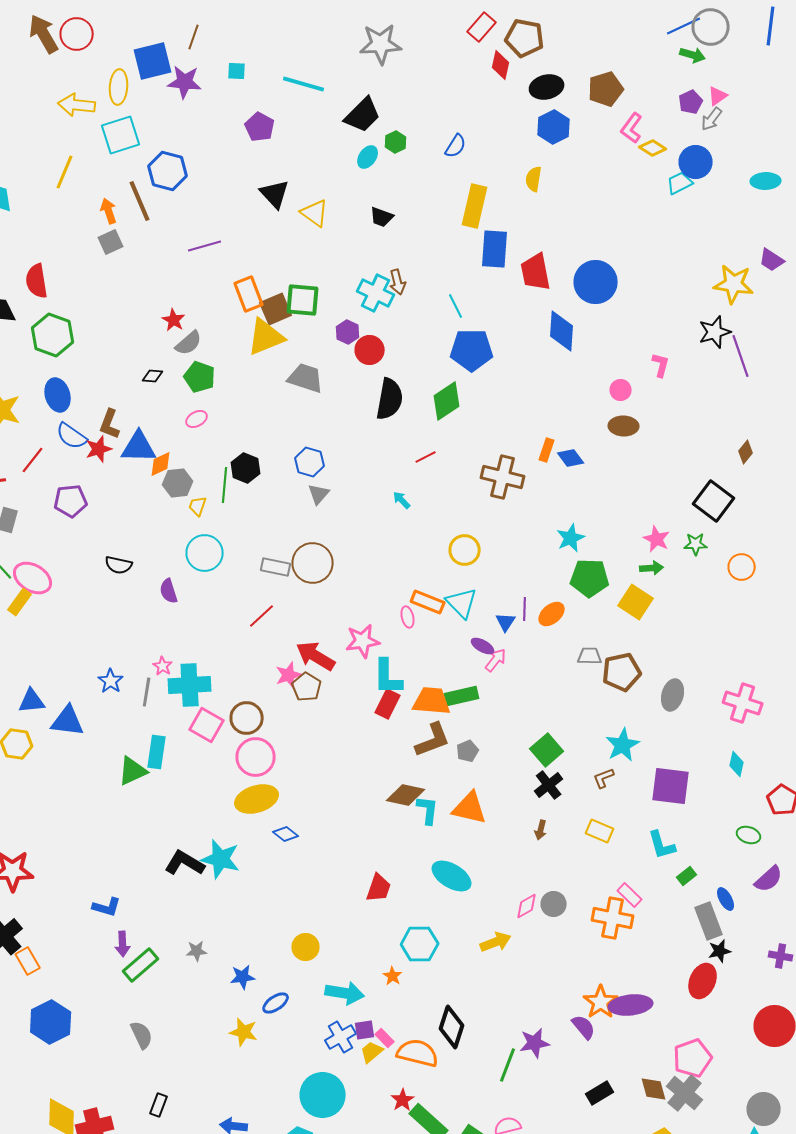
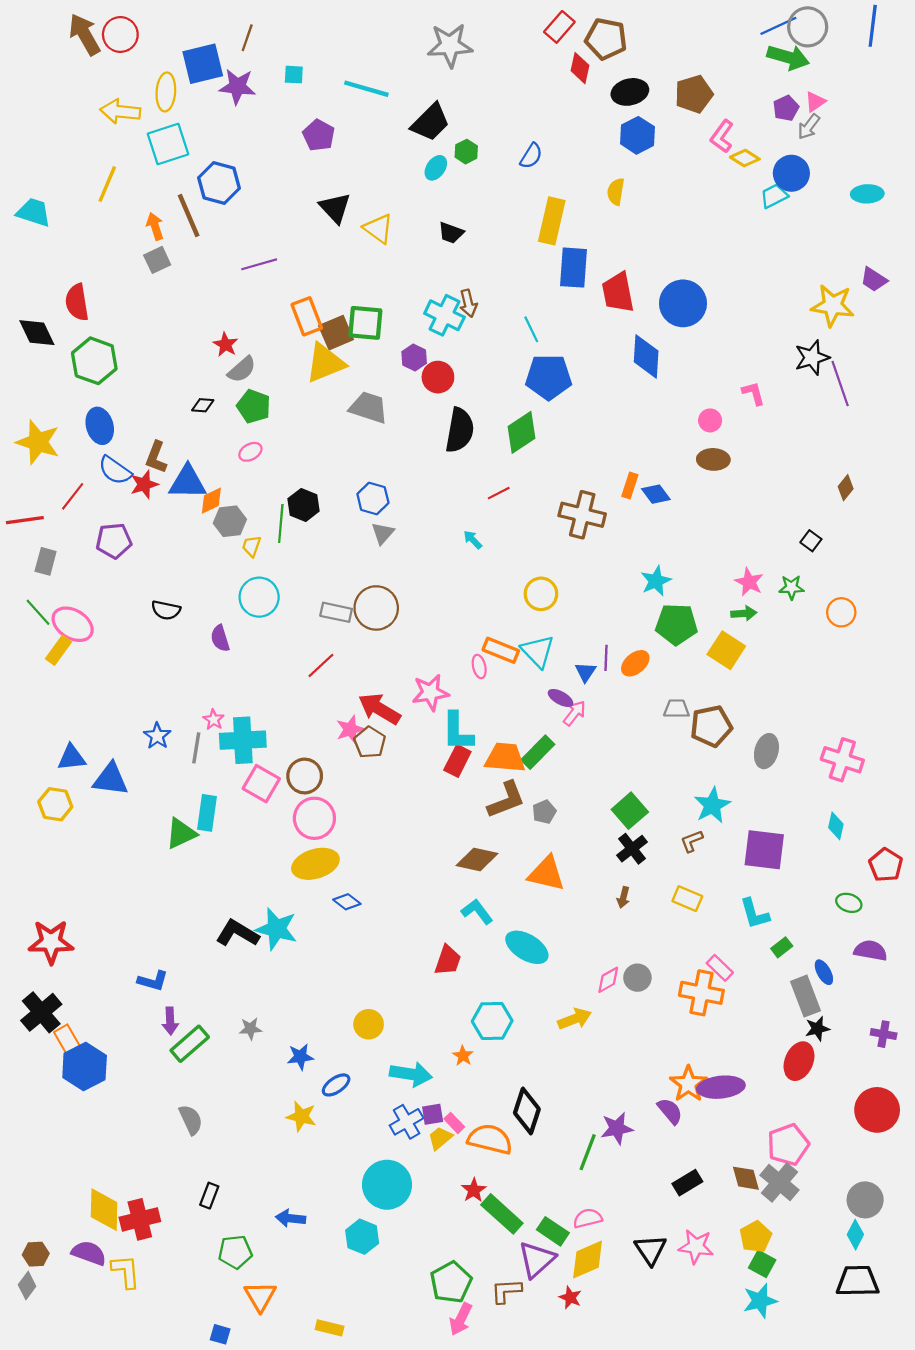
green arrow: (693, 55) -> (788, 57), size x1.5
pink L-shape: (661, 365) -> (753, 393), turned -30
black square: (714, 501) -> (811, 541), size x0.5
green rectangle: (462, 696) -> (538, 752), turned -32
cyan L-shape: (428, 810) -> (477, 912), moved, turned -44
purple semicircle: (769, 879) -> (871, 951), turned -128
blue hexagon: (51, 1022) -> (85, 1067), moved

